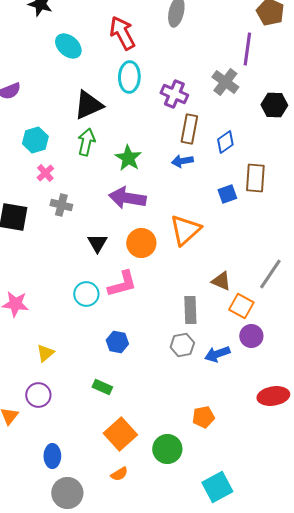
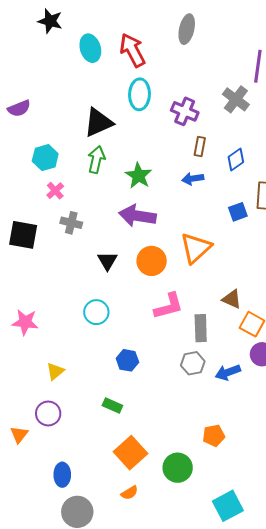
cyan ellipse: (68, 46) -> (90, 48), moved, turned 32
brown rectangle: (189, 129) -> (200, 147), size x0.7
pink L-shape: (122, 284) -> (169, 306), moved

